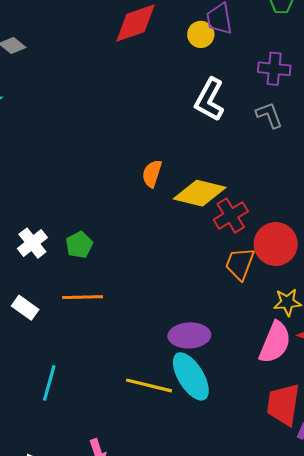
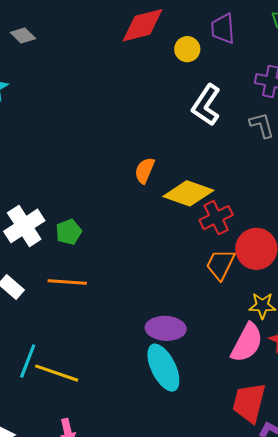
yellow circle: (201, 34) -> (187, 49), moved
white cross: (32, 243) -> (24, 226), size x1.4
yellow line: (149, 385) -> (57, 373), moved

